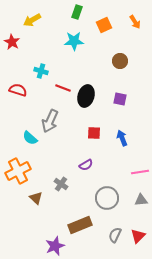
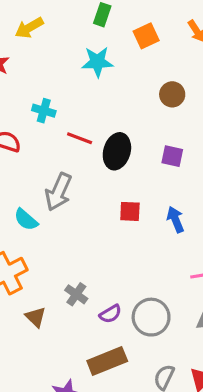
purple semicircle: (86, 165) -> (110, 314), moved

